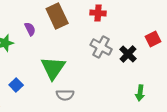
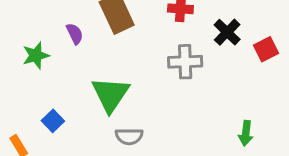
gray cross: (101, 47) -> (185, 62), turned -30
black cross: (128, 54) -> (227, 32), moved

